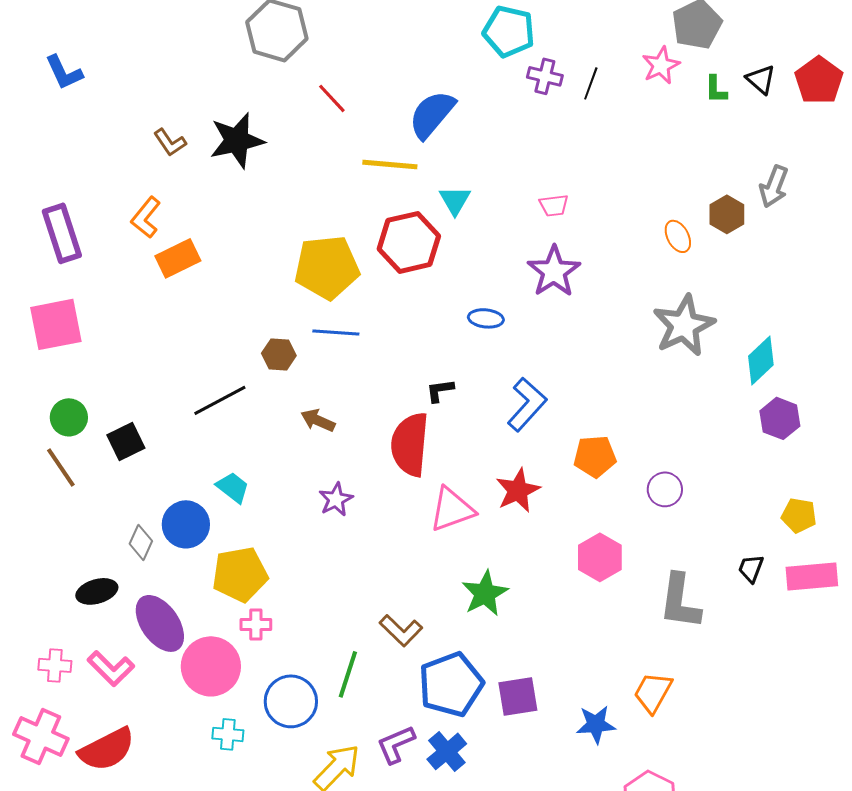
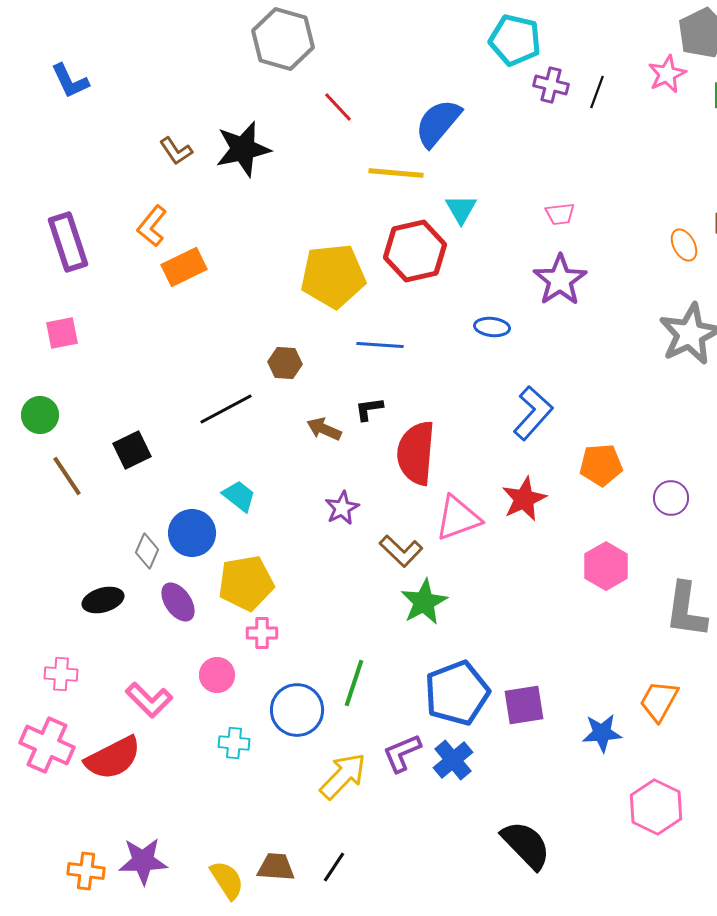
pink square: (56, 324) -> (62, 333), size x0.6
blue line: (336, 332) -> (380, 345), moved
black L-shape: (440, 390) -> (369, 409), moved
green circle: (69, 417) -> (40, 415), moved
green star: (485, 593) -> (424, 602), moved
purple ellipse: (160, 623) -> (178, 602), moved, size x0.7
brown L-shape: (401, 630) -> (401, 551), moved
pink circle: (211, 666) -> (217, 675), size x0.6
pink L-shape: (111, 668) -> (149, 700), moved

